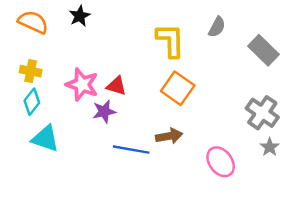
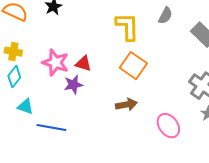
cyan triangle: (45, 138) -> (25, 107), size x0.7
blue line: (131, 150) -> (51, 128), moved

